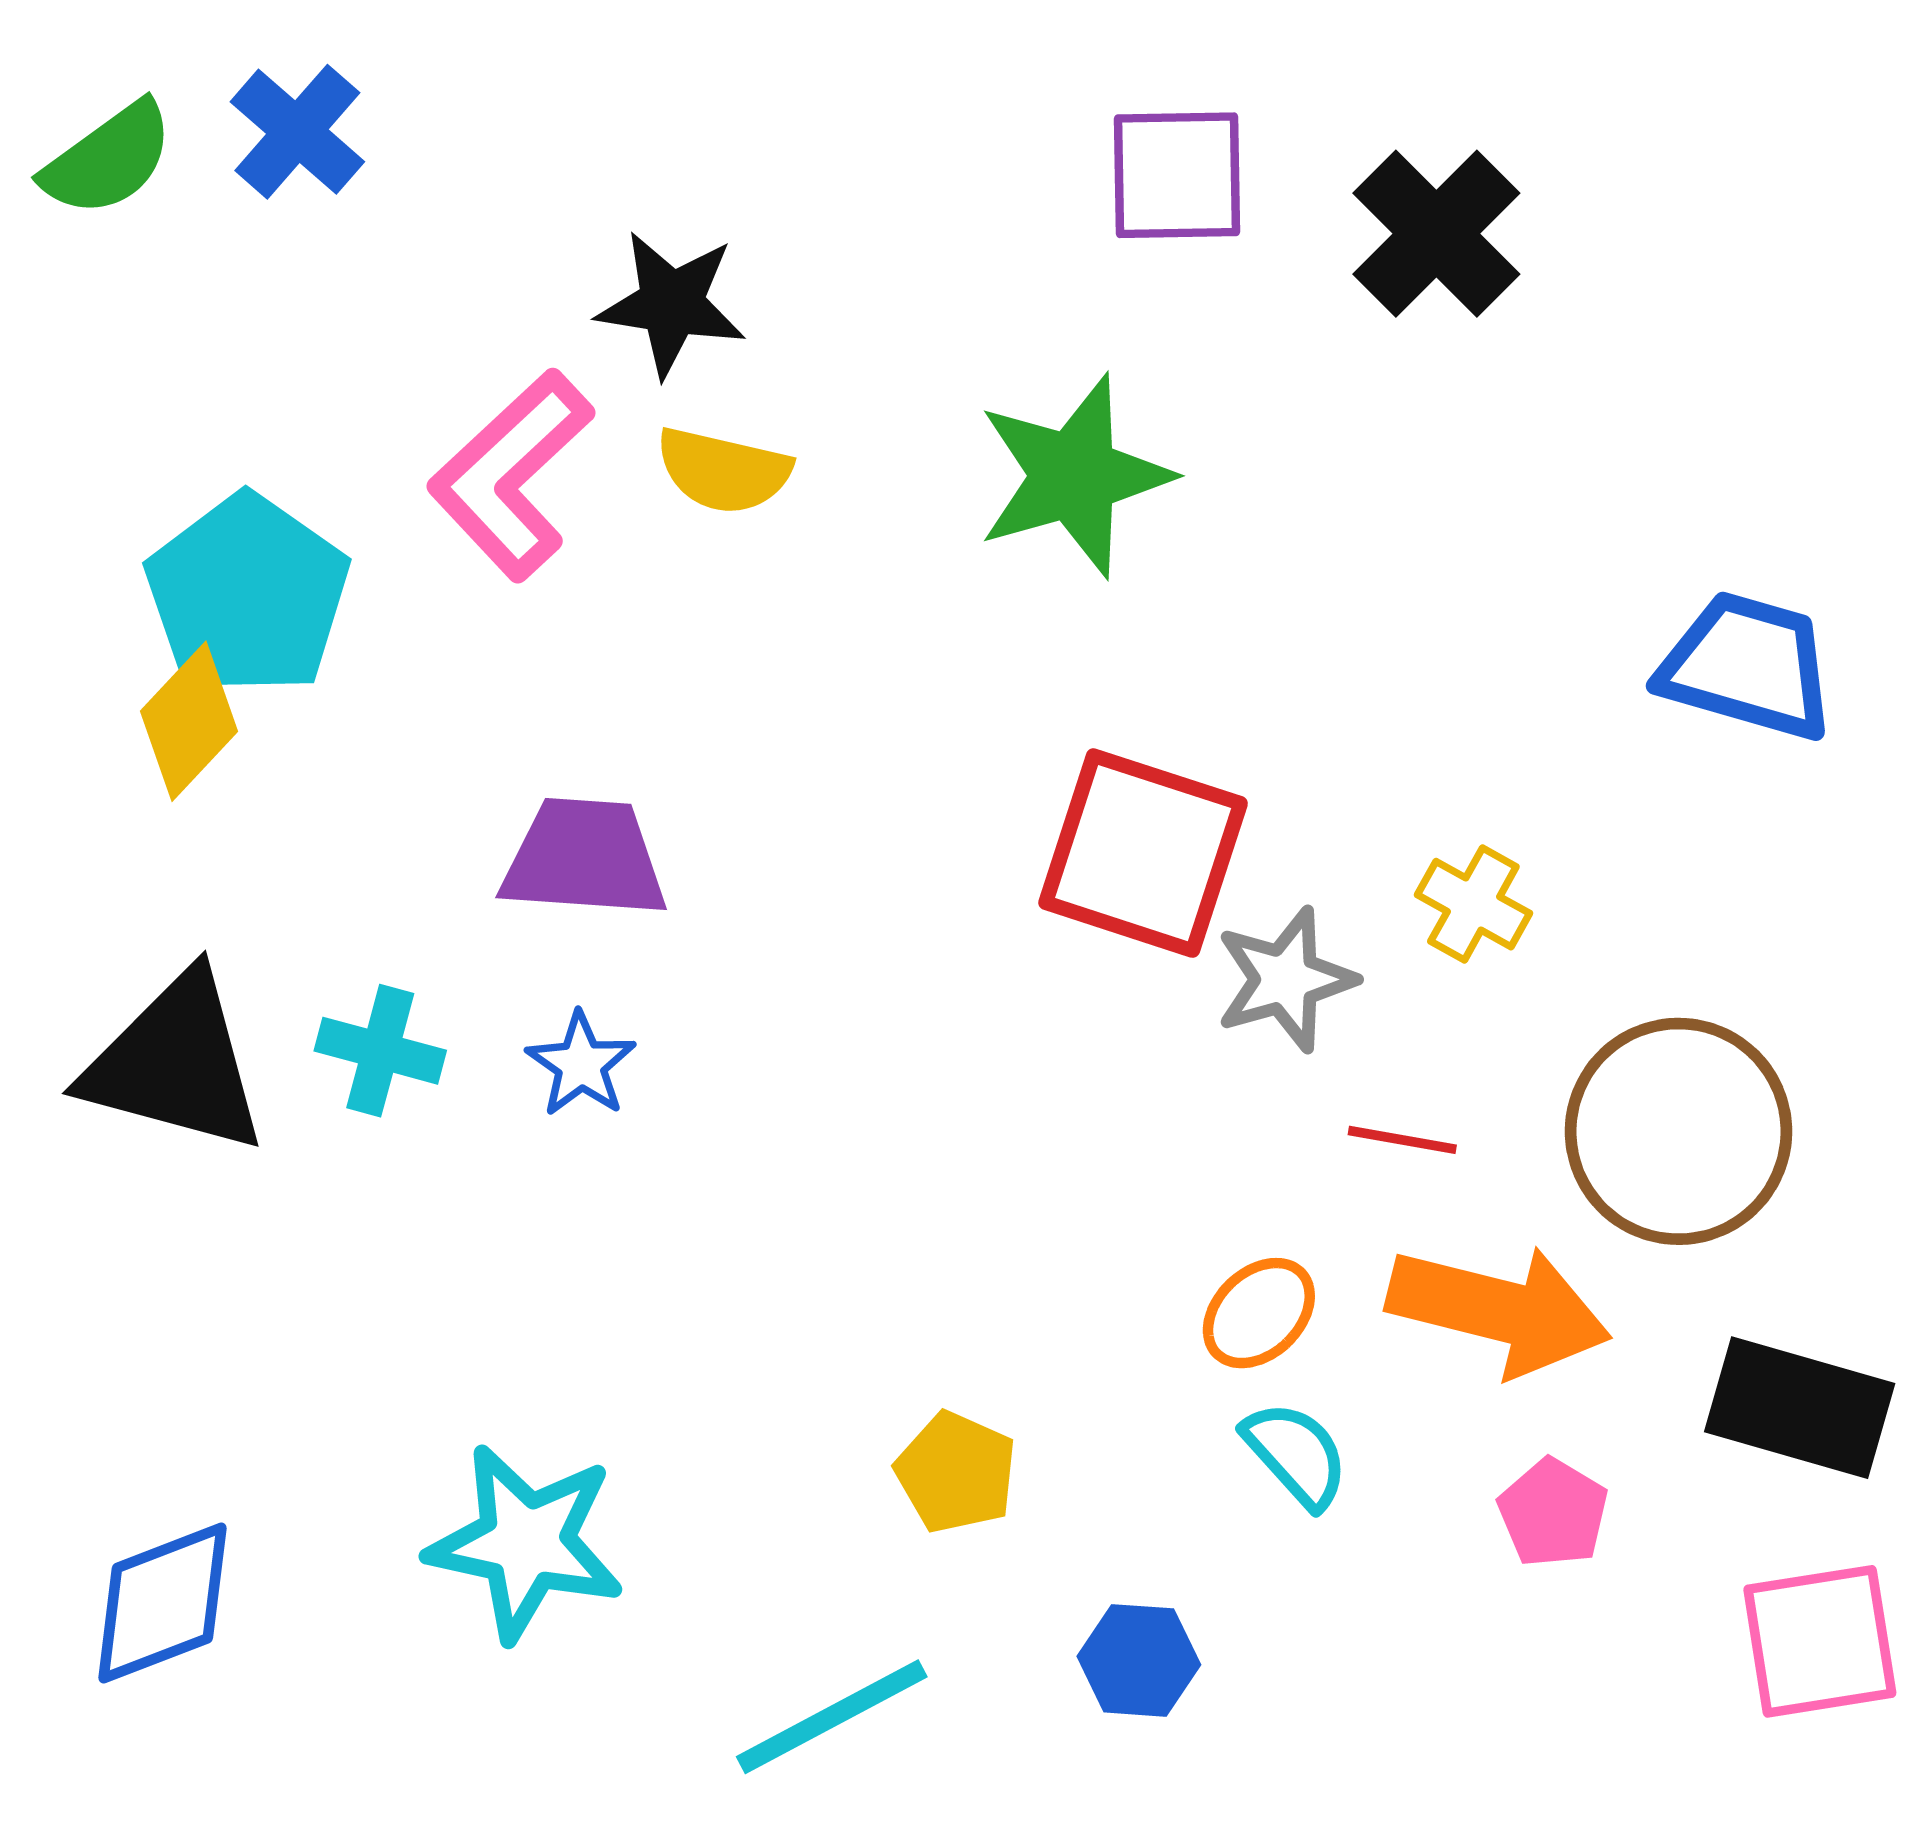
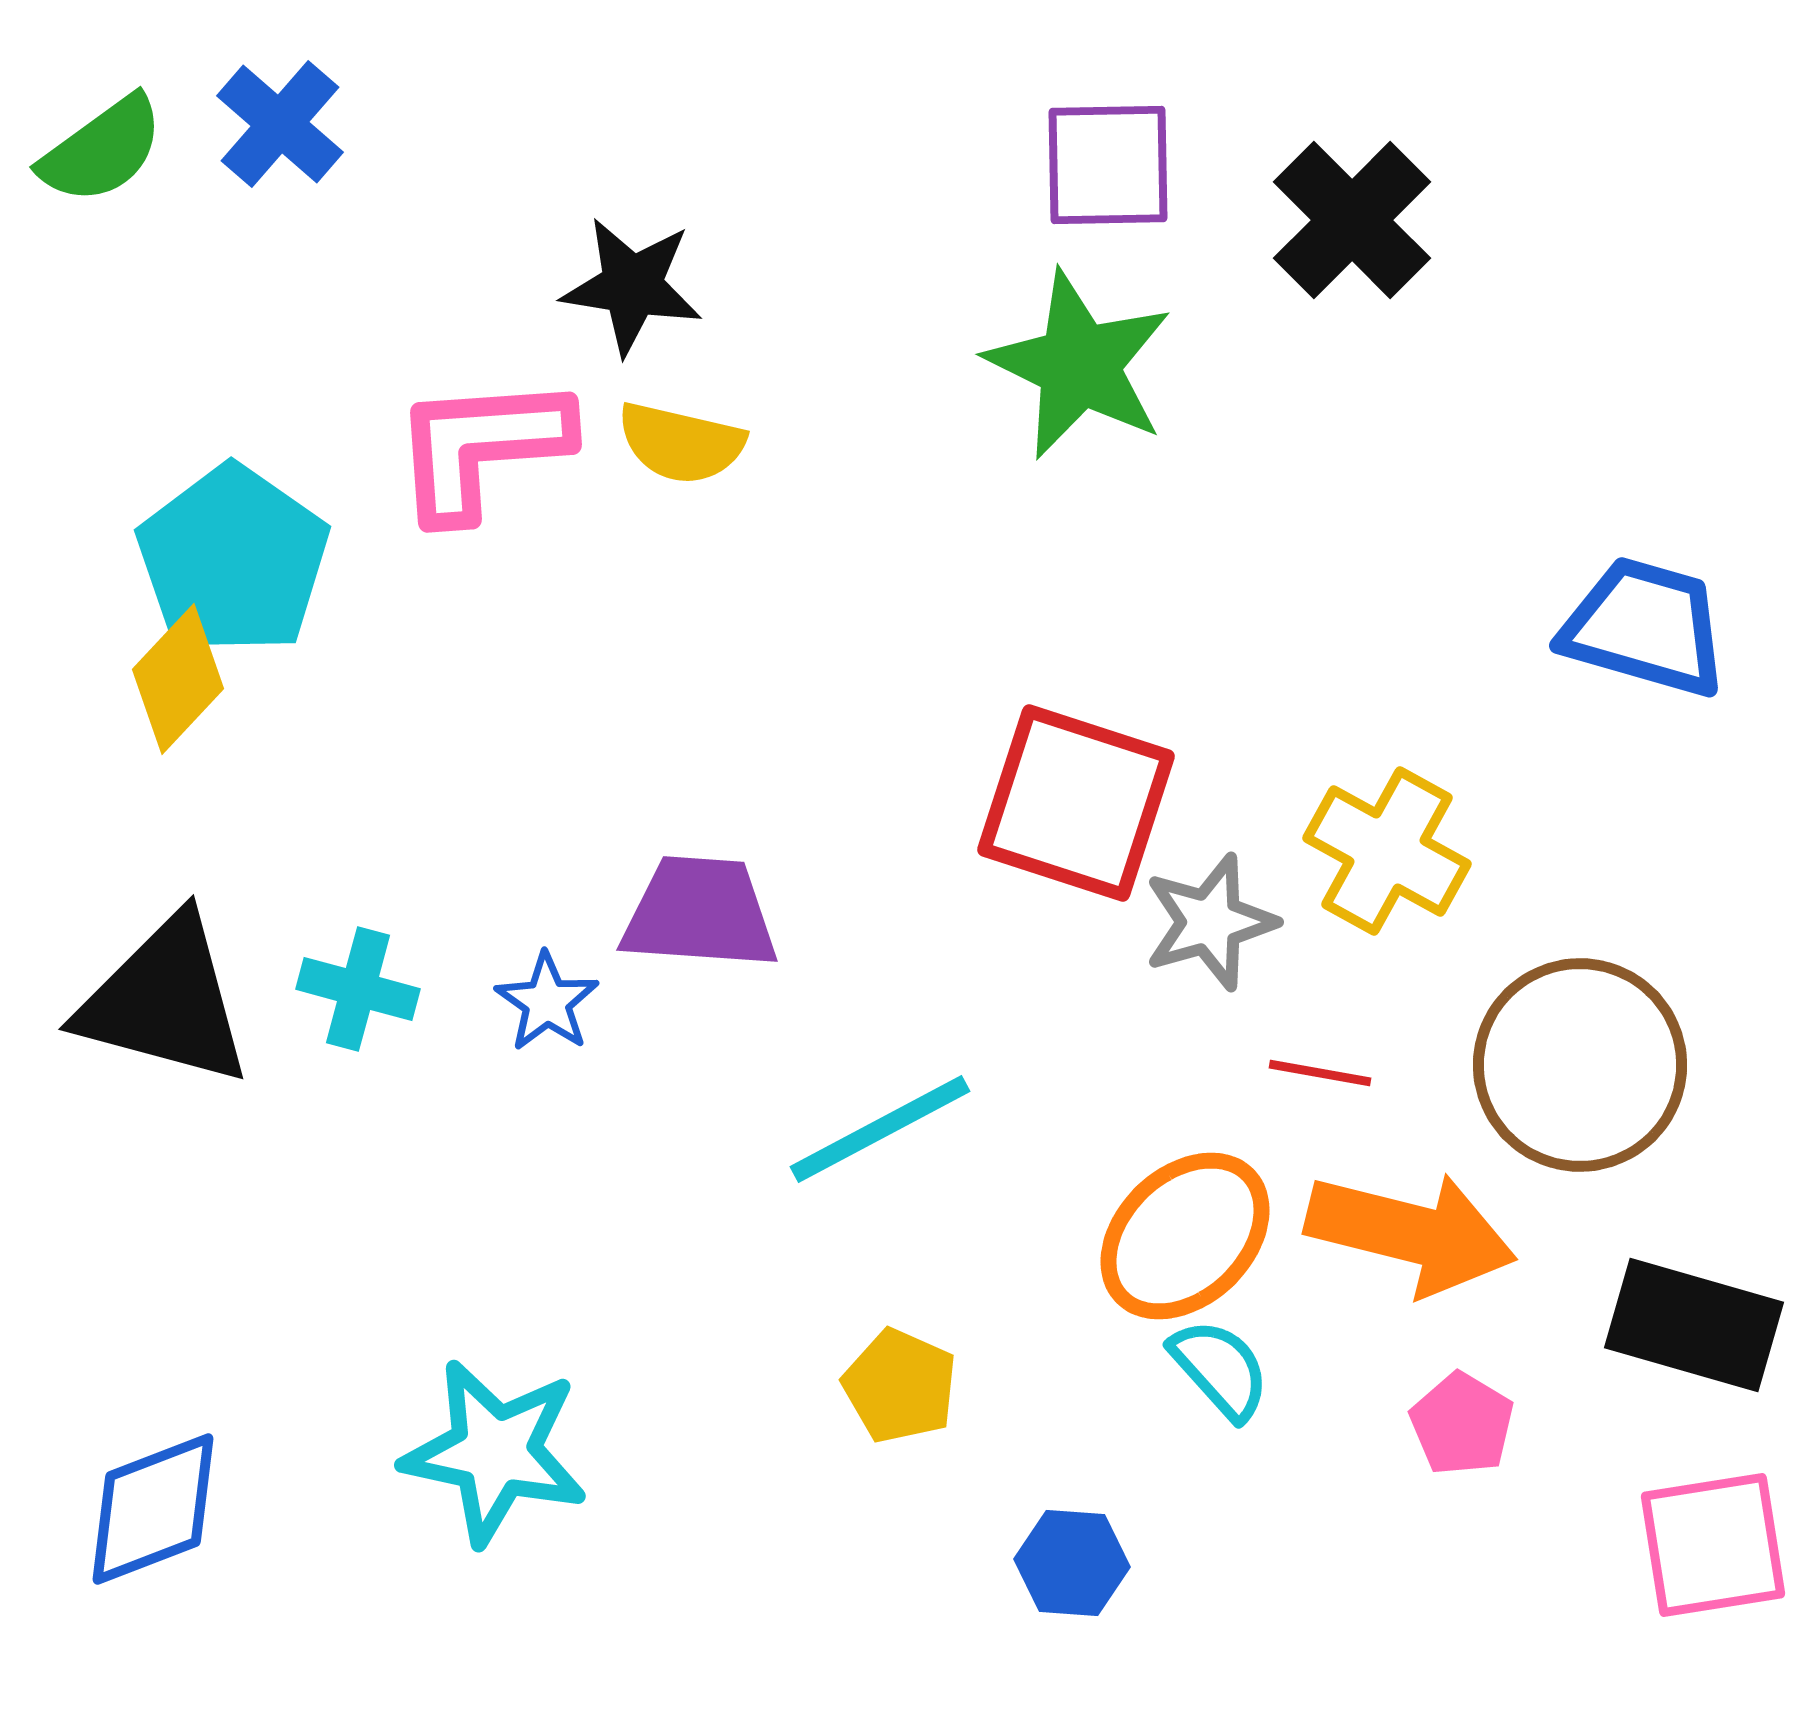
pink L-shape: (511, 475) -> (481, 447), turned 39
green star: (1074, 476) -> (1079, 365), moved, turned -30
purple trapezoid: (584, 858) -> (700, 913), moved
yellow cross: (1473, 904) -> (1387, 851), size x1.5
orange ellipse: (1259, 1313) -> (1185, 1236), size x1.6
cyan line: (832, 1717) -> (880, 1129), moved

